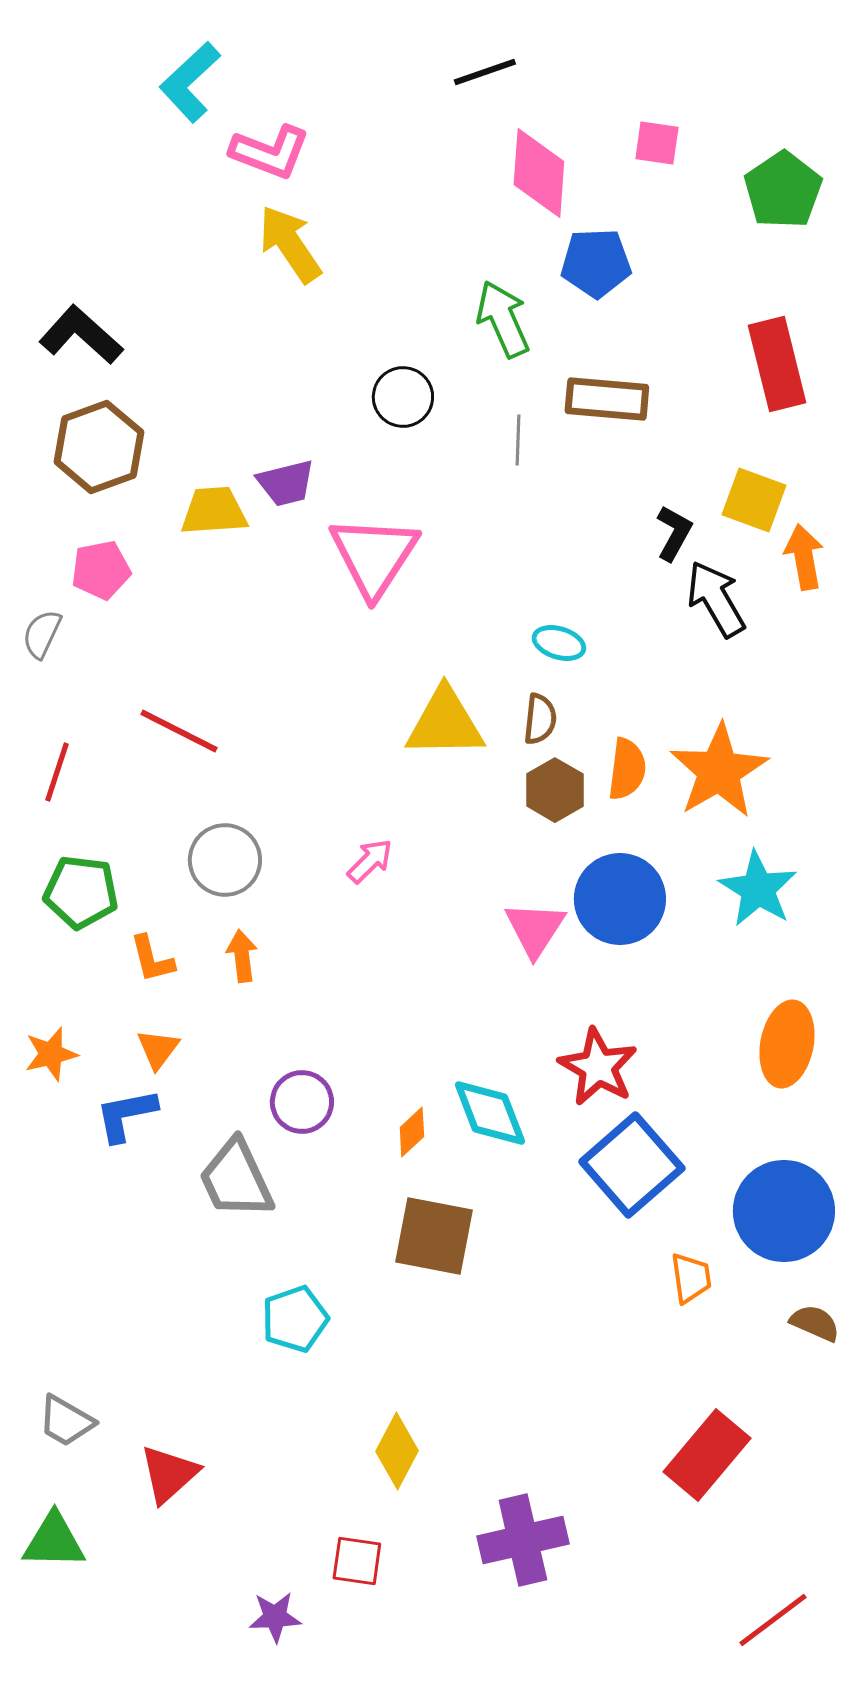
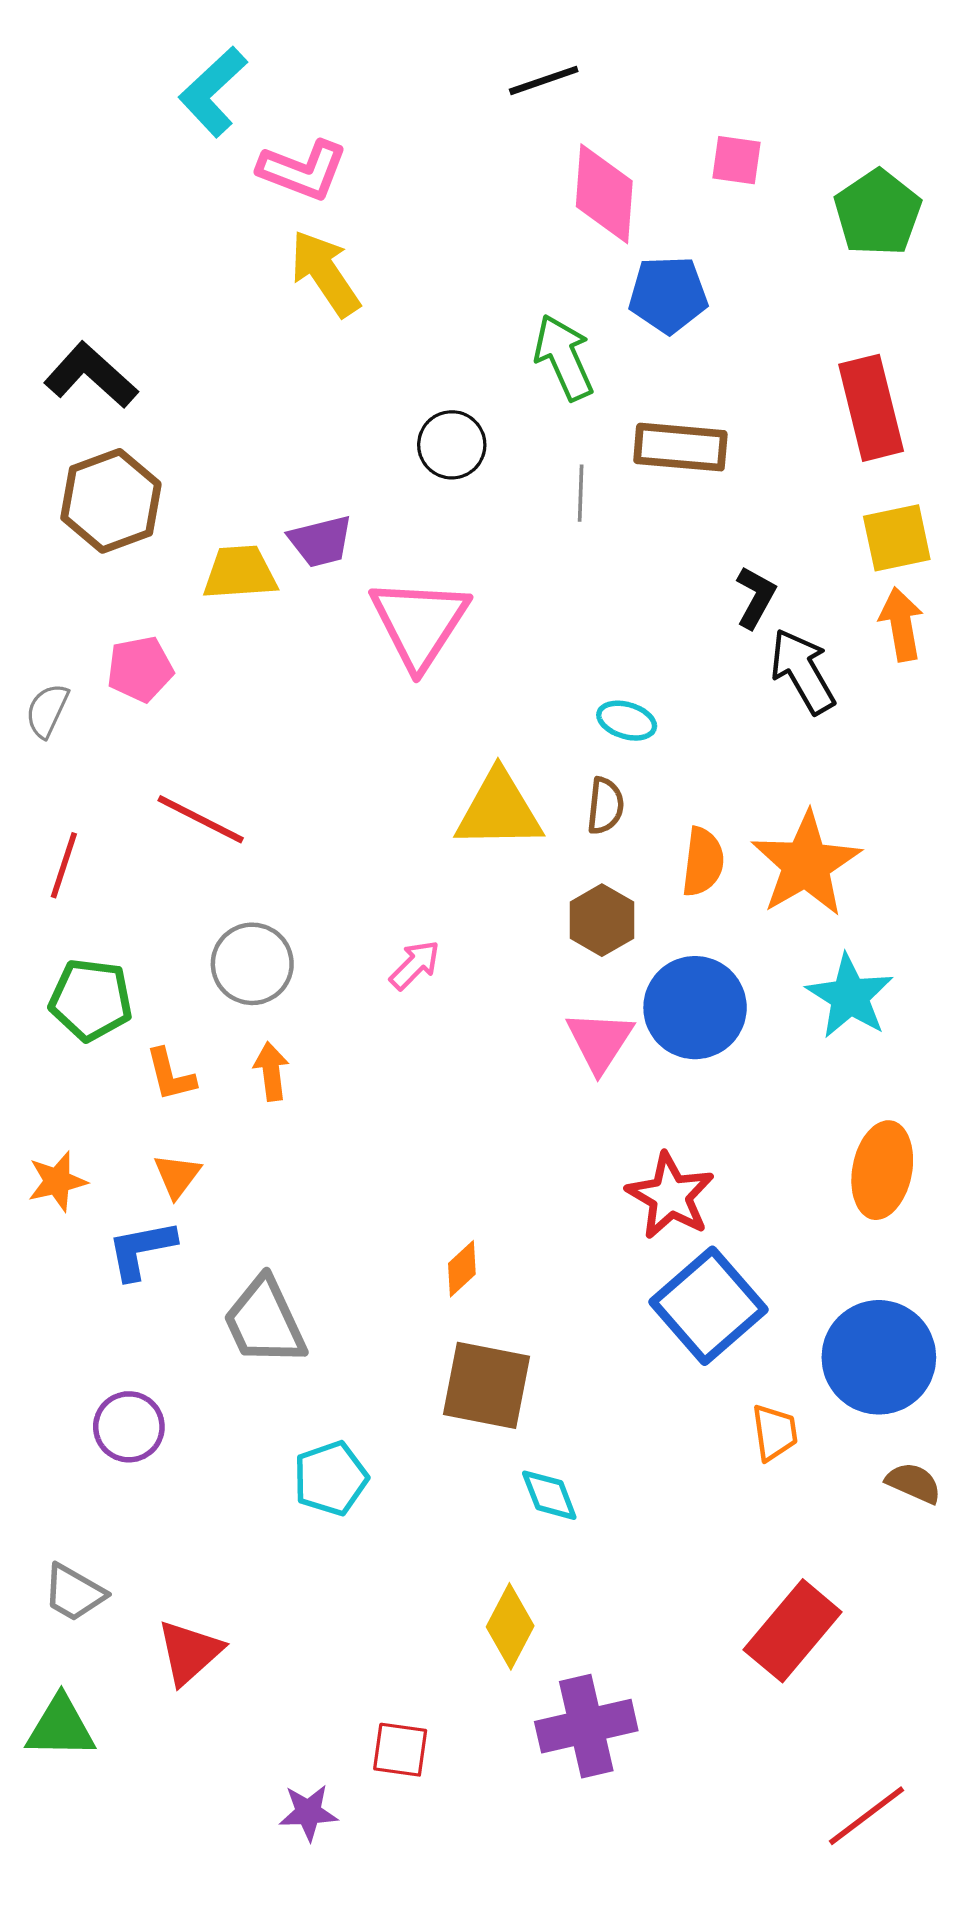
yellow square: (754, 500) -> (897, 538), moved, turned -32
pink pentagon: (101, 570) -> (140, 669), moved
brown hexagon: (555, 790) -> (602, 920), moved
purple circle: (302, 1102) -> (129, 1427), moved
cyan diamond: (490, 1113) -> (549, 1495), moved, size x0.7
yellow diamond: (397, 1451) -> (510, 1626), moved

